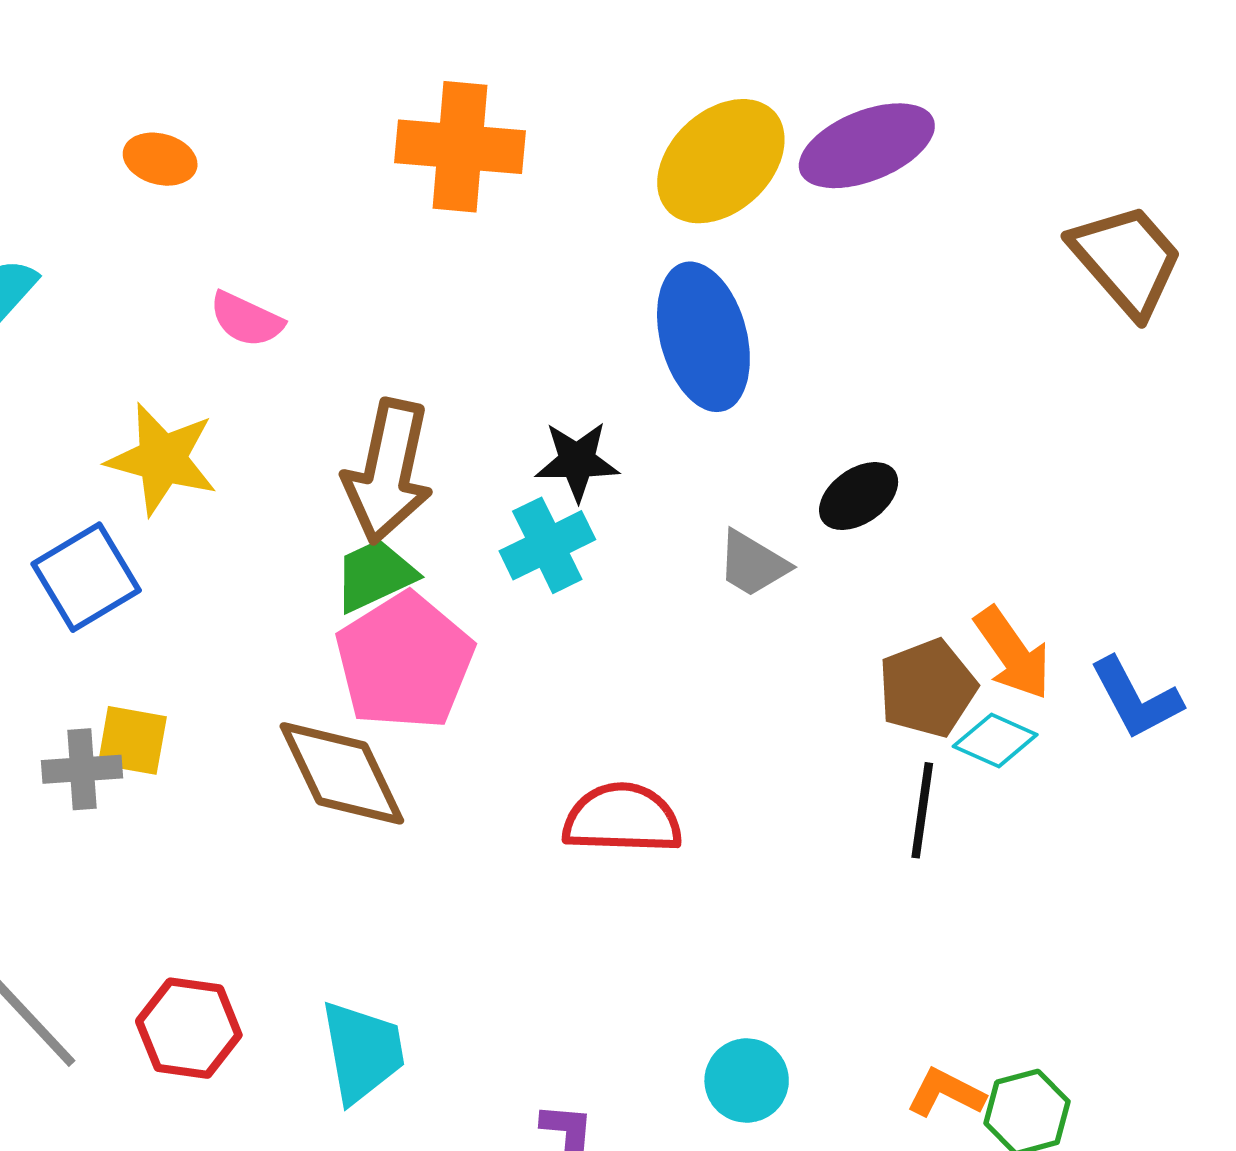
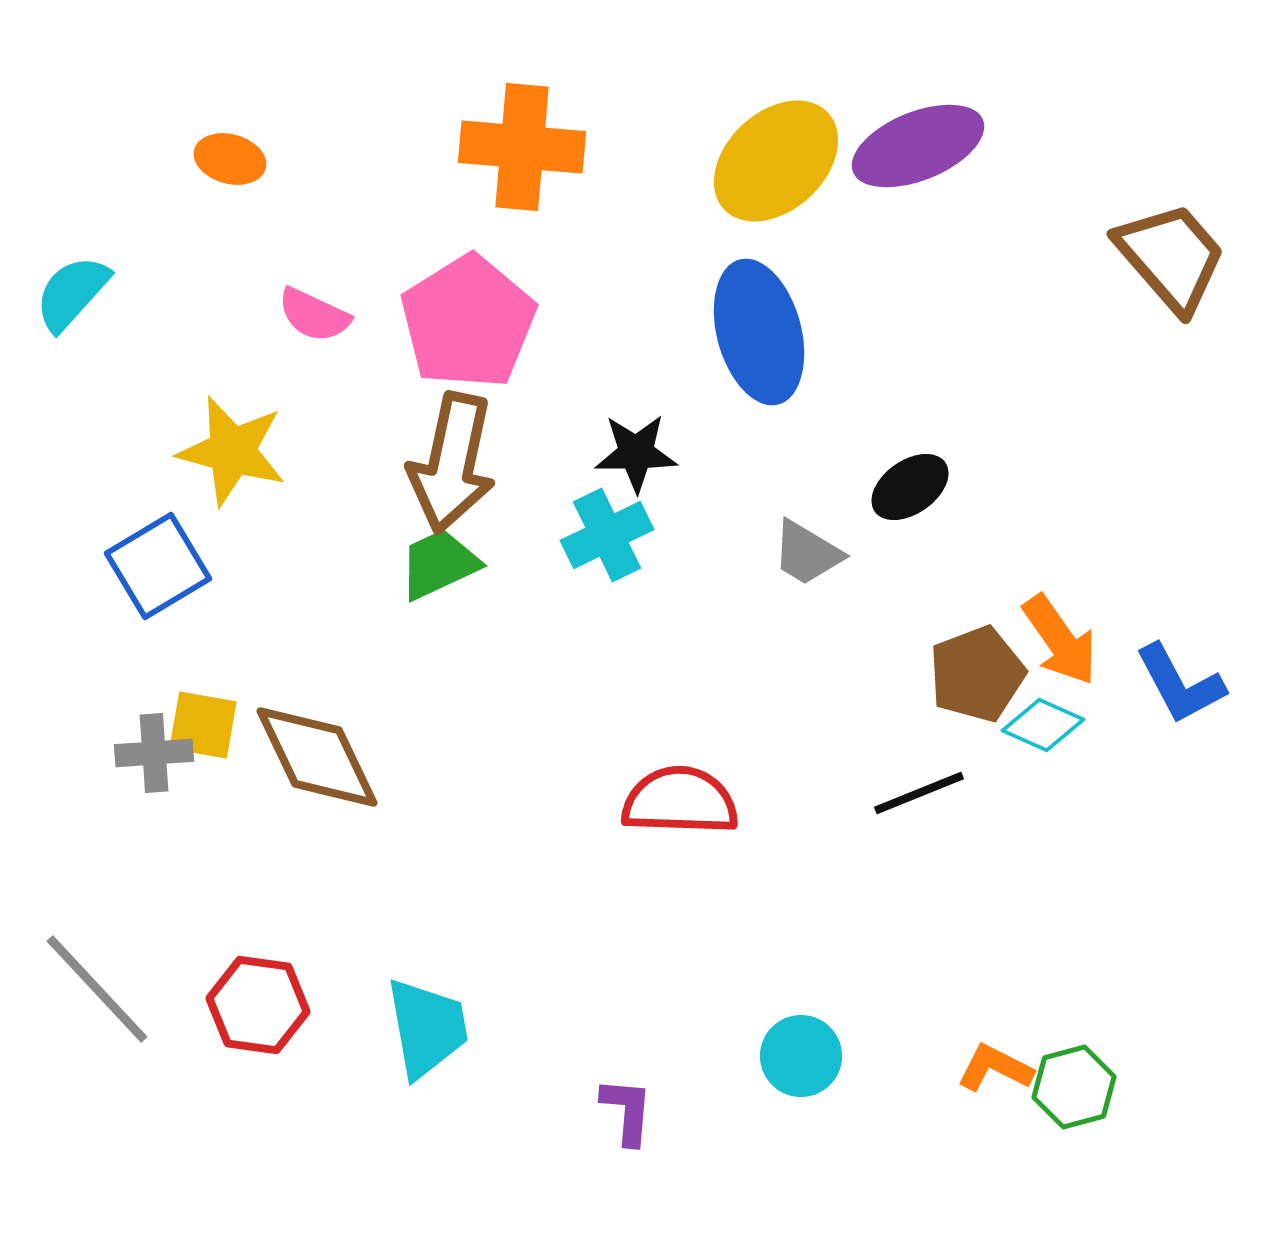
pink pentagon: (405, 661) -> (468, 322), moved
brown diamond: (342, 773) -> (317, 757), moved
black line: (922, 810) -> (919, 793), moved, turned 60

